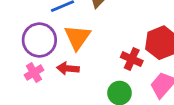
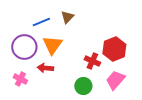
pink cross: (34, 73) -> (20, 79), moved, turned -32

